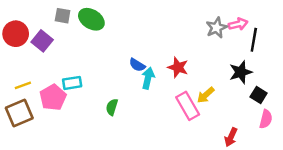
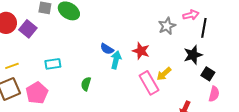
gray star: (217, 28) -> (167, 26), moved
pink pentagon: (53, 97) -> (37, 93), moved

